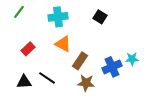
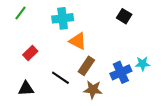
black square: (100, 17) -> (124, 16), moved
orange triangle: (63, 44) -> (78, 41), moved
black line: (47, 78) -> (60, 78), moved

